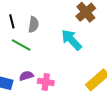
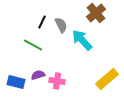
black line: (12, 21) -> (42, 22), moved, turned 40
gray semicircle: (33, 24) -> (61, 25), moved, turned -35

